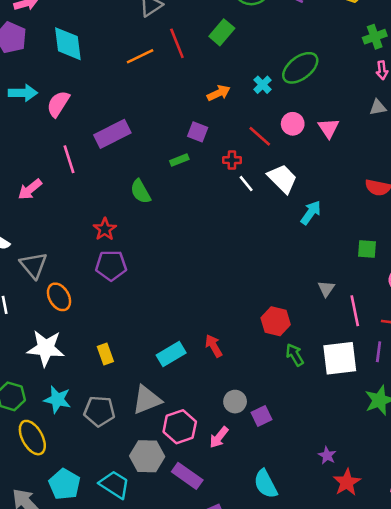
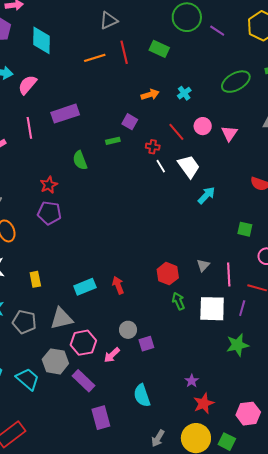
green rectangle: (222, 32) -> (159, 49), turned 66
green ellipse: (300, 68) -> (236, 82), moved
gray triangle: (326, 289) -> (203, 265), moved

